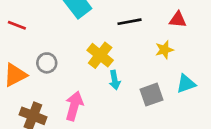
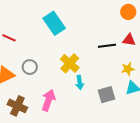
black line: (130, 22) -> (107, 46), moved
yellow star: (164, 50) -> (128, 69), moved

